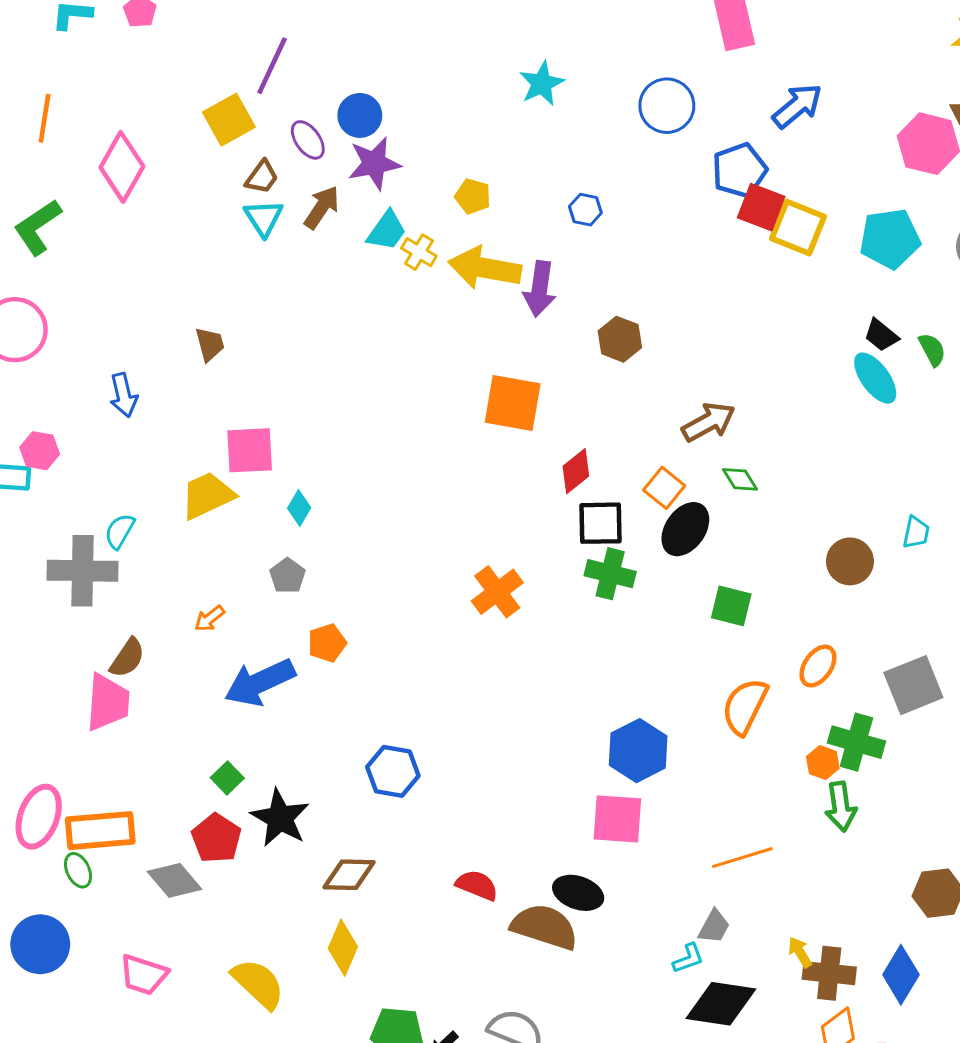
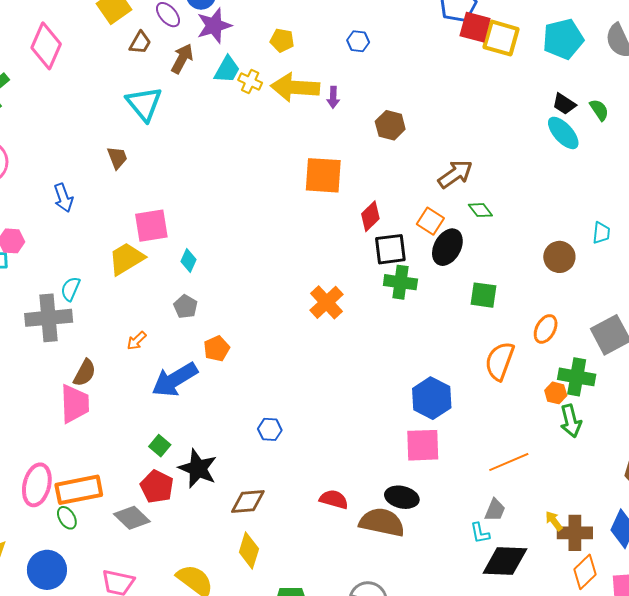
cyan triangle: (264, 218) -> (144, 104), moved, size x1.4
purple arrow: (540, 289) -> (333, 97), size x0.6
blue hexagon: (393, 771) -> (270, 429), size x0.7
cyan L-shape: (688, 958) -> (480, 533), turned 105

